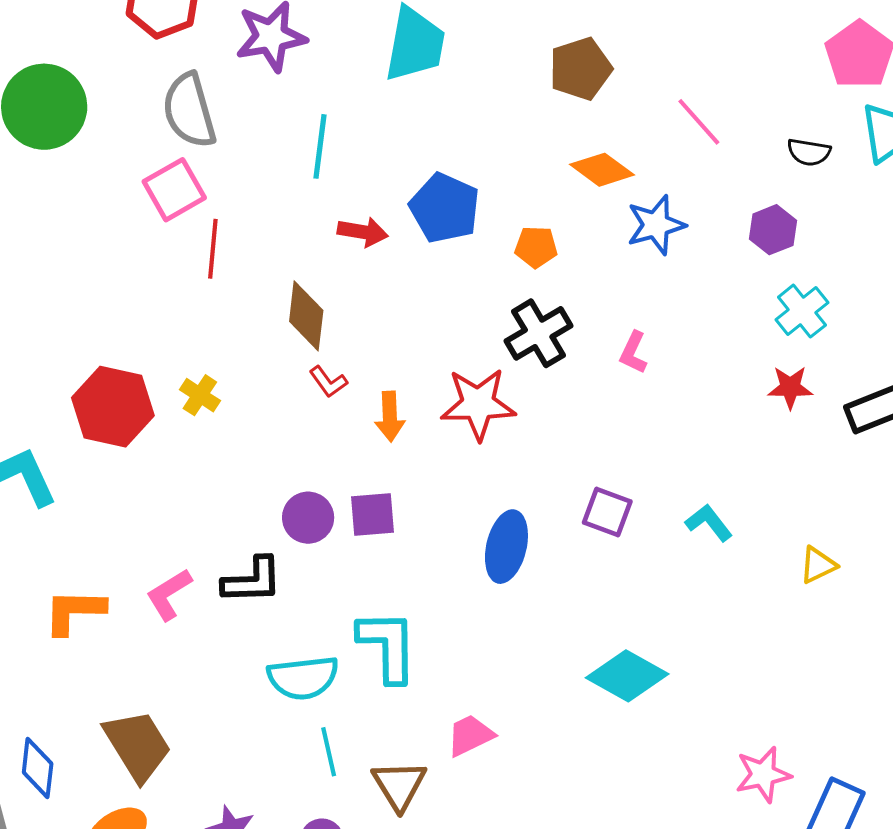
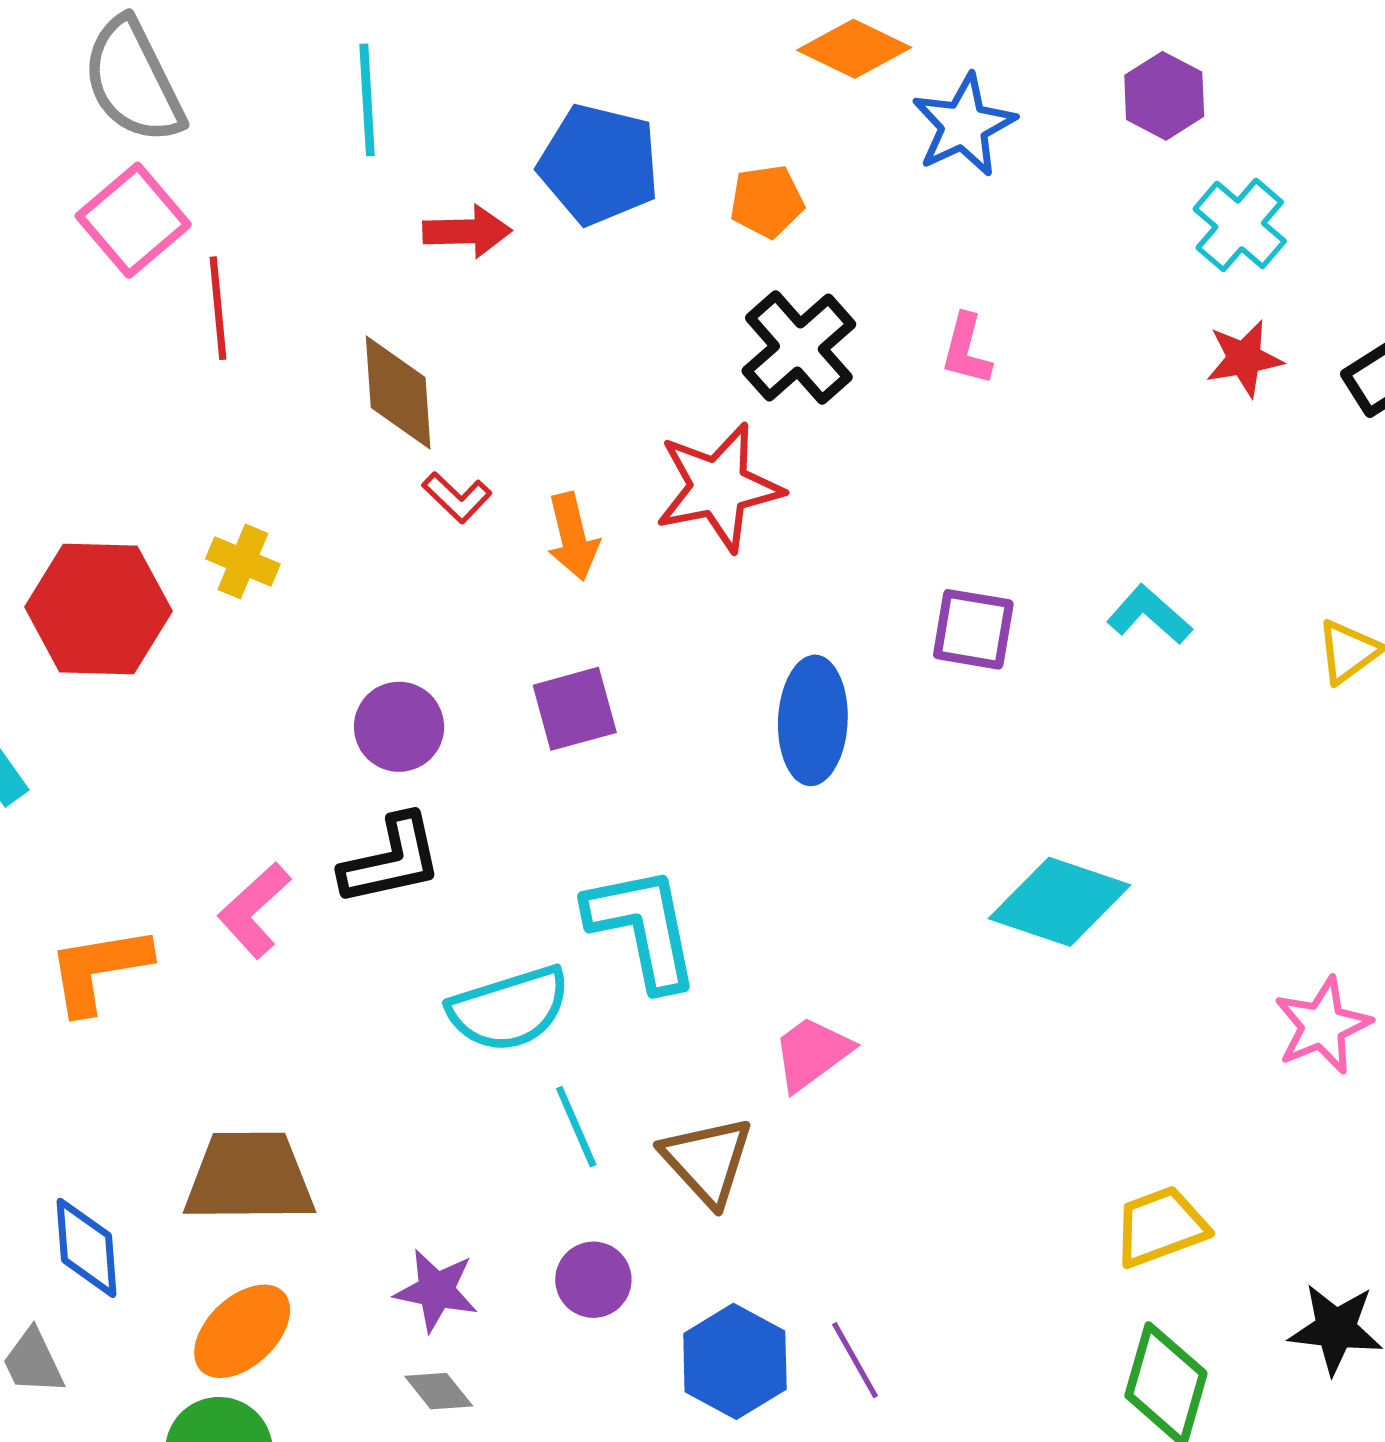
purple circle: (308, 518) -> (399, 727), moved
brown trapezoid: (137, 745) -> (249, 1177), turned -48

